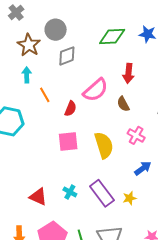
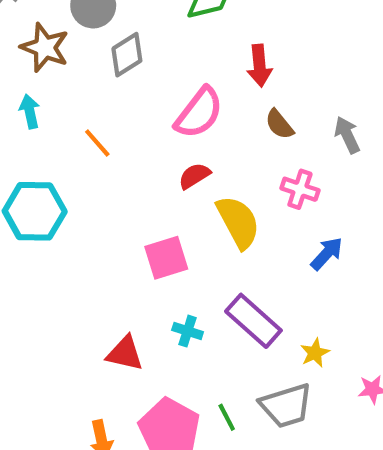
cyan arrow: (27, 75) -> (30, 112), moved
brown semicircle: (123, 104) -> (279, 124), moved
red semicircle: (70, 109) -> (194, 176), moved, turned -133
pink square: (68, 142) -> (166, 258), moved
yellow star: (130, 198) -> (315, 353), moved

